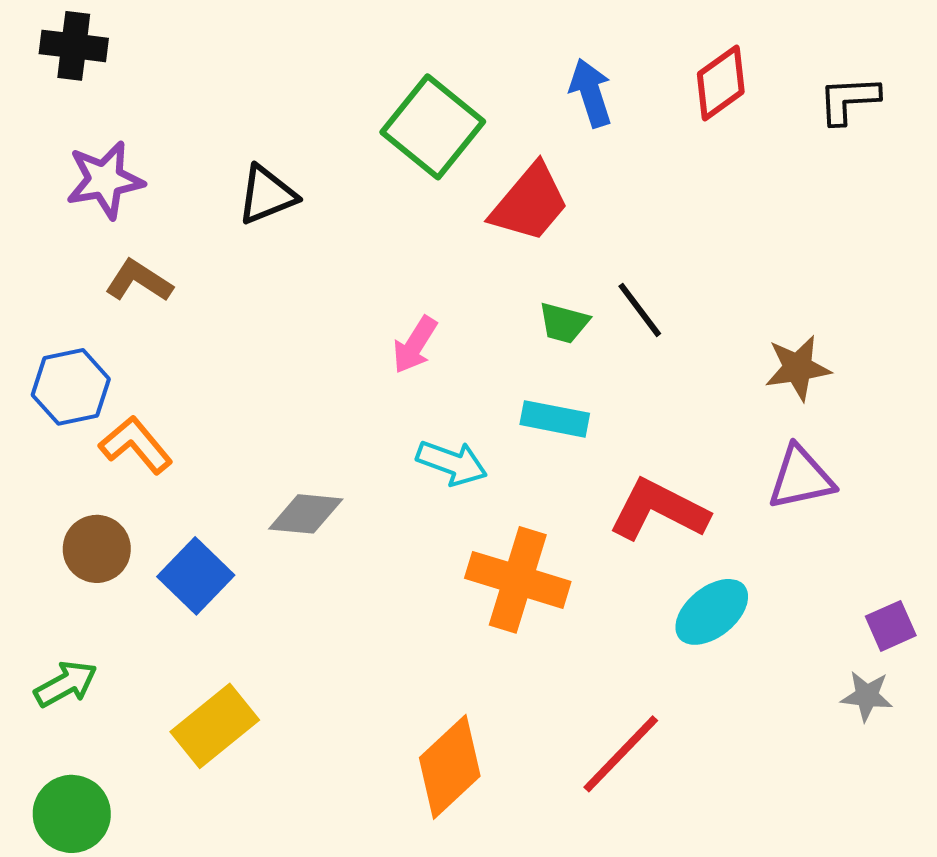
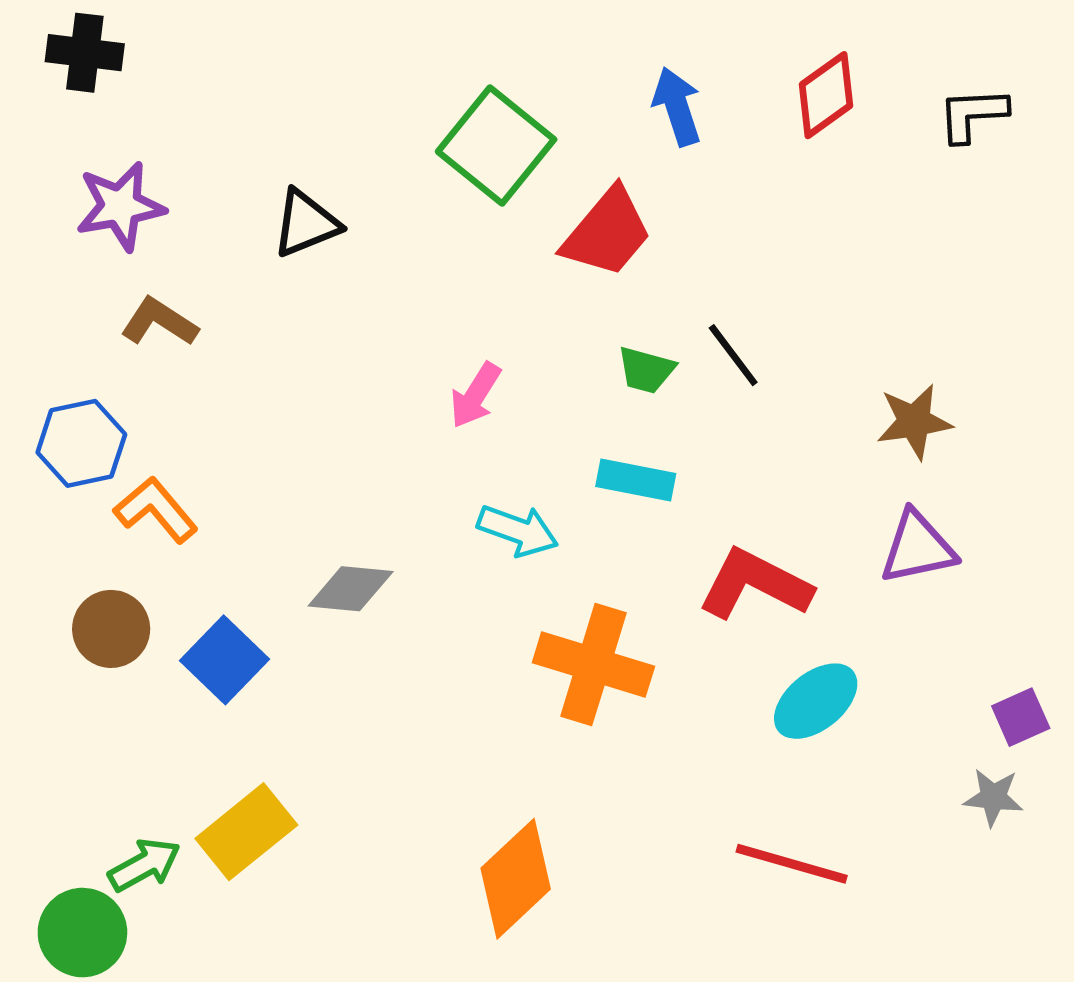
green arrow: (66, 684) -> (144, 865), moved
red line: (621, 754) -> (792, 864), moved, turned 62

